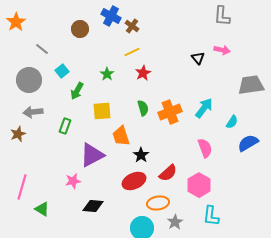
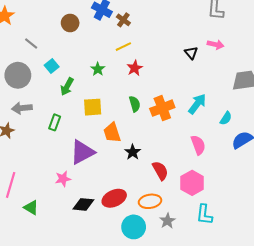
red semicircle: (168, 173) -> (160, 171), turned -78
red ellipse: (134, 181) -> (114, 198), moved

